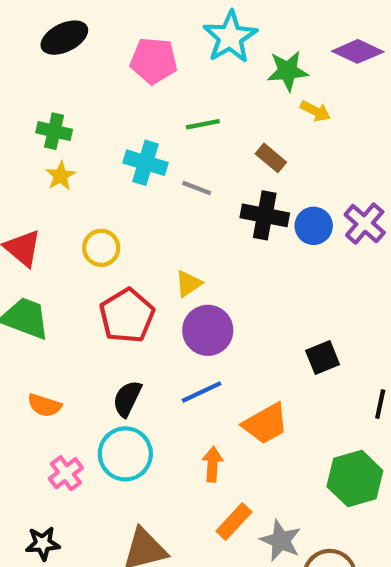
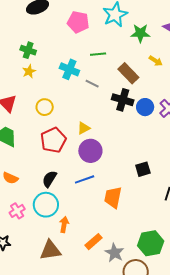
yellow arrow: (315, 111) -> (156, 61), moved
brown rectangle: (271, 158) -> (128, 73), size x1.5
orange trapezoid: (265, 424) -> (113, 197), turned 125
orange arrow: (212, 464) -> (64, 225), moved
green hexagon: (355, 479) -> (151, 243), moved

